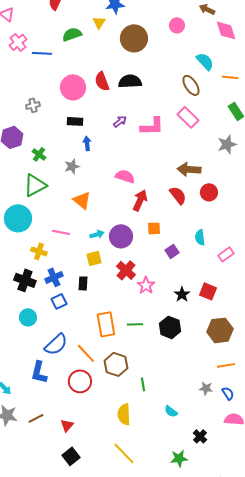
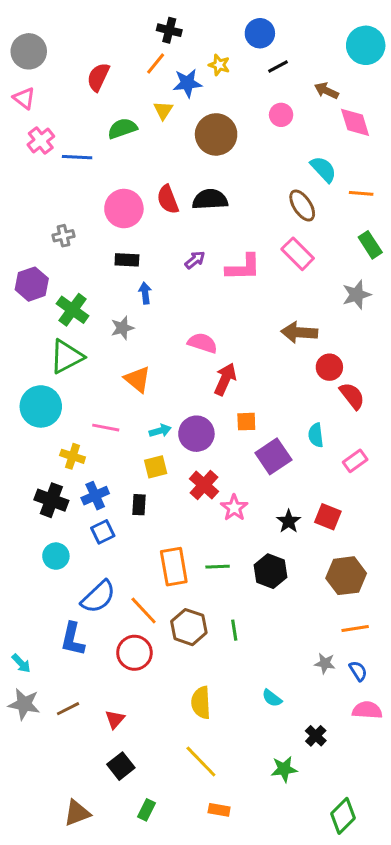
green cross: (39, 154) -> (73, 310), size x1.5
red semicircle: (178, 195) -> (352, 396), moved
purple square: (172, 251) -> (273, 456), size x1.6
green line: (143, 384) -> (234, 630), moved

